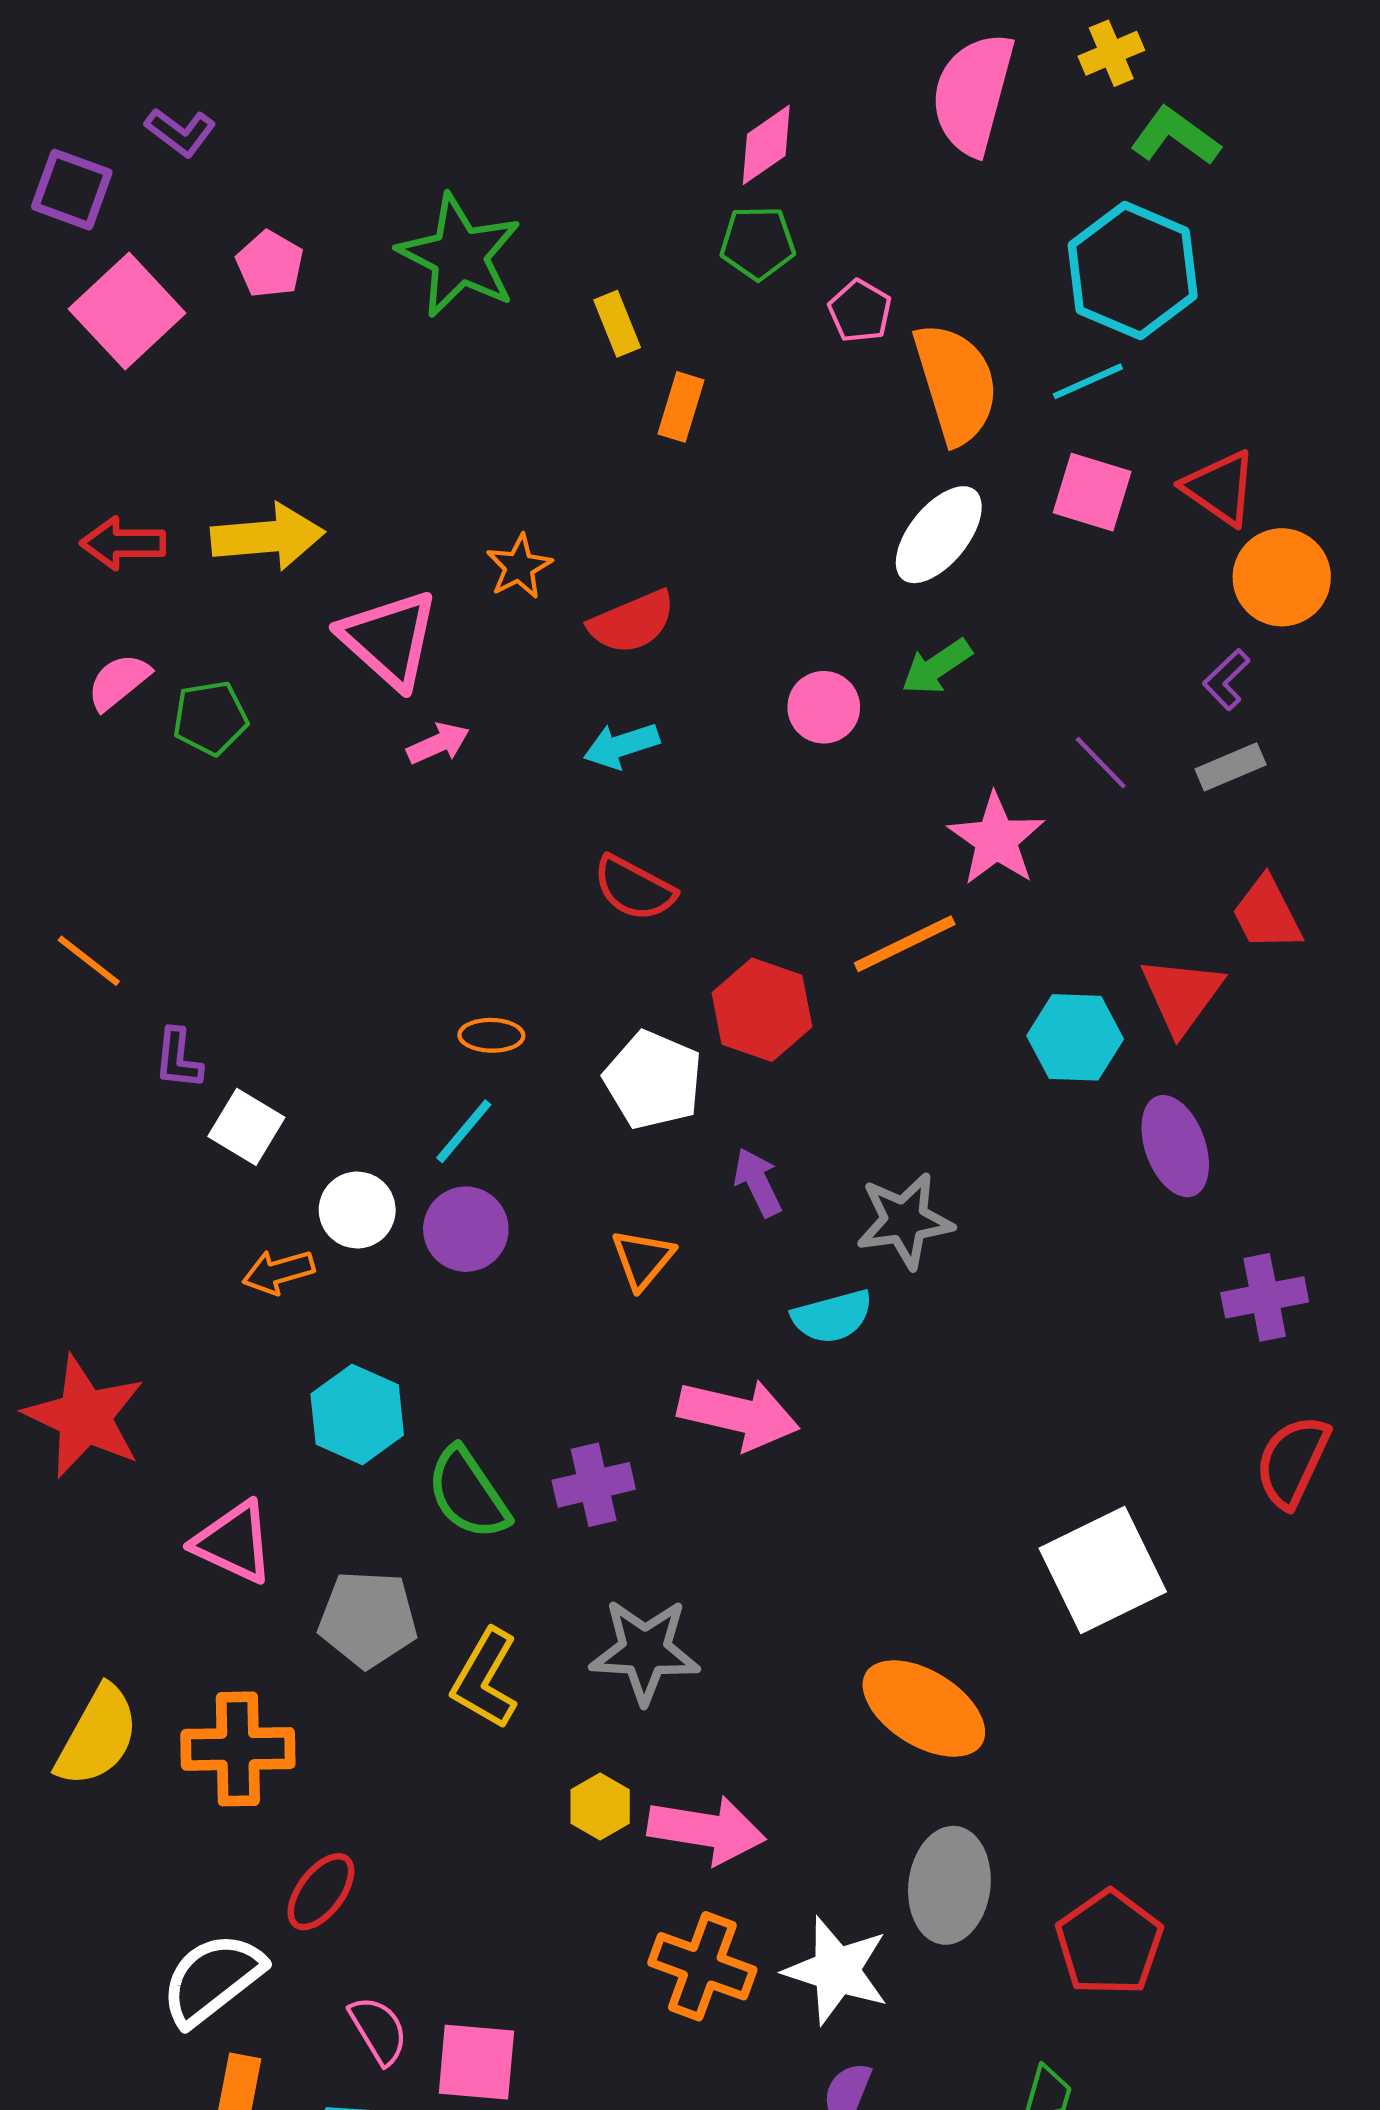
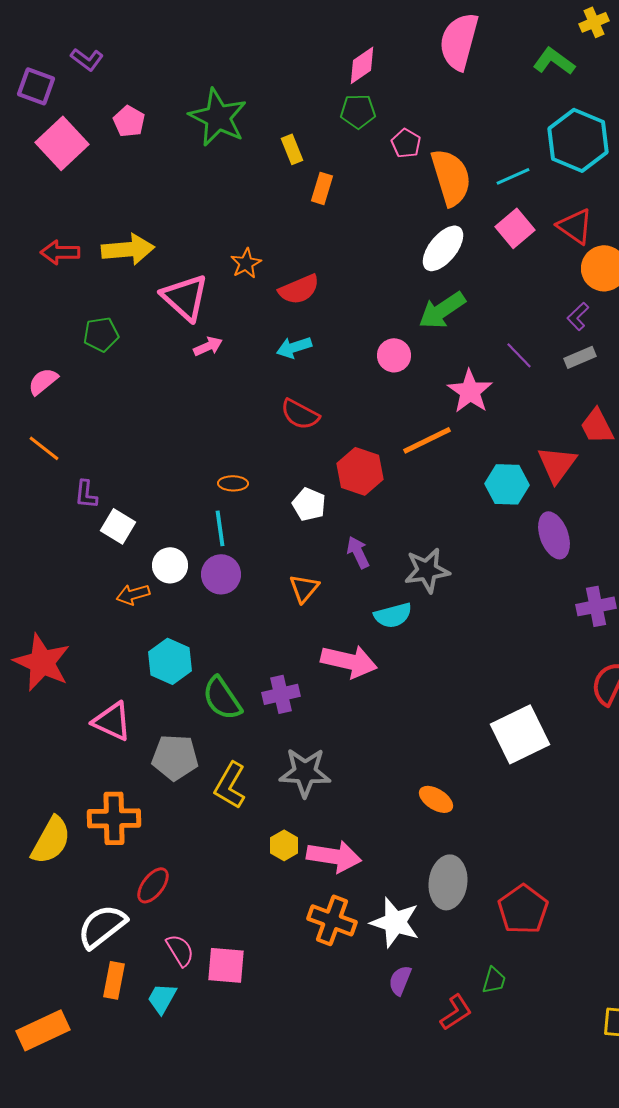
yellow cross: (1111, 53) -> (594, 22), moved
cyan hexagon: (1133, 271) -> (578, 140), moved
pink square: (1092, 492) -> (515, 228), turned 33
green arrow: (937, 667) -> (442, 310), size x1.4
pink semicircle: (119, 682) -> (43, 381), moved
pink circle: (824, 707) -> (394, 355), moved
white pentagon: (653, 1080) -> (309, 504), size x0.7
cyan line: (464, 1131) -> (220, 528), turned -48
orange ellipse: (924, 1708) -> (436, 799), size x0.6
yellow semicircle: (97, 1736) -> (51, 840), moved

